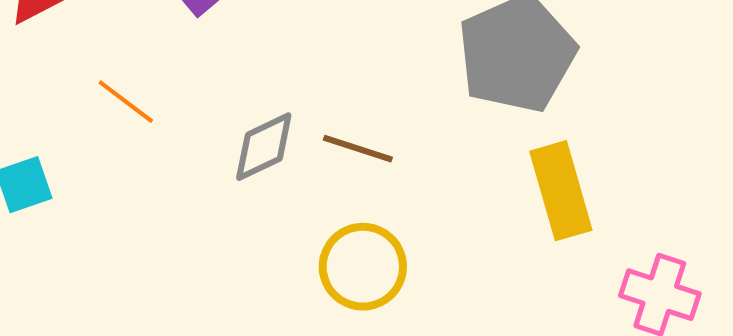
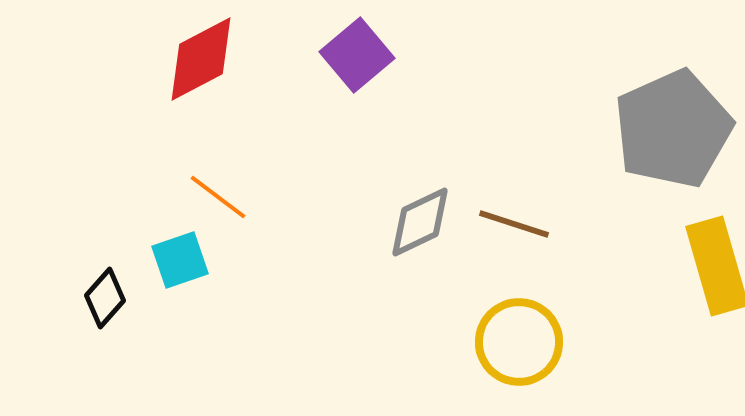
orange line: (126, 102) -> (218, 197), moved

